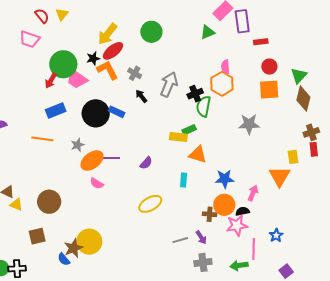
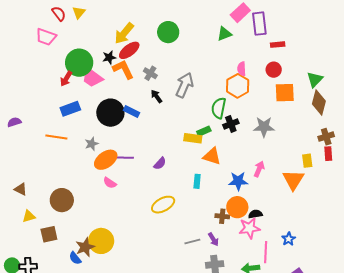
red circle: (269, 67) -> (274, 70), moved
black cross: (195, 94) -> (231, 124), moved
pink arrow: (253, 193) -> (259, 169), moved
yellow triangle: (16, 205) -> (29, 216), moved, turned -40

